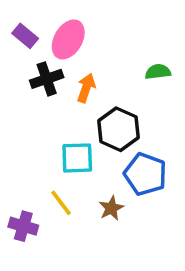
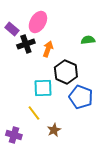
purple rectangle: (25, 36) -> (12, 29), moved
brown star: (111, 208) -> (54, 130), moved
purple cross: (23, 226) -> (14, 135), moved

